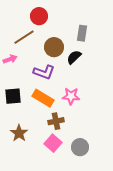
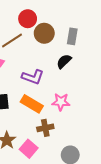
brown circle: (54, 47) -> (44, 33), moved
pink square: (53, 143) -> (29, 149), moved

